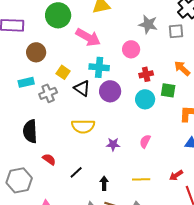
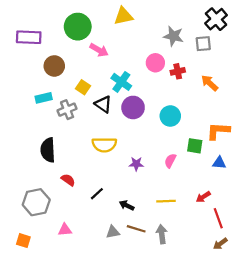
pink arrow: (88, 37) -> (99, 50), moved, size x0.7
cyan cross: (99, 67) -> (121, 82), turned 30
red cross: (146, 74) -> (178, 71), moved
green square: (168, 90) -> (195, 146), moved
black arrow: (104, 183) -> (127, 205), turned -64

